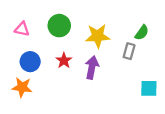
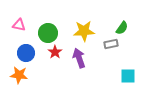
green circle: (59, 26) -> (48, 33), moved
gray rectangle: (129, 51) -> (111, 44), turned 64
purple arrow: (92, 67) -> (79, 58), turned -30

